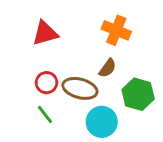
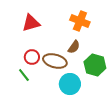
green line: (45, 115) -> (24, 75), moved

